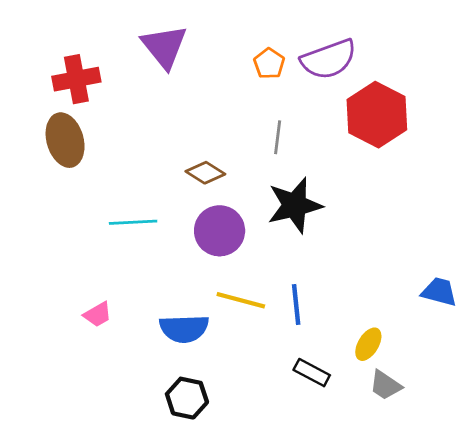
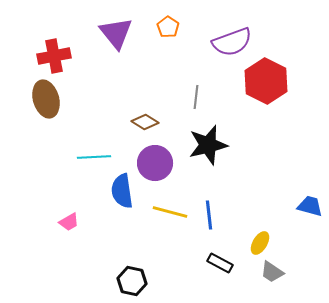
orange pentagon: (269, 64) -> (168, 27), moved
blue semicircle: (184, 329) -> (122, 191), moved, turned 84

